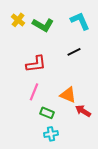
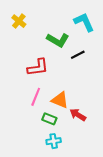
green L-shape: (43, 25) -> (58, 40), moved
orange triangle: (68, 95) -> (60, 100), moved
red arrow: (83, 111) -> (78, 115), moved

